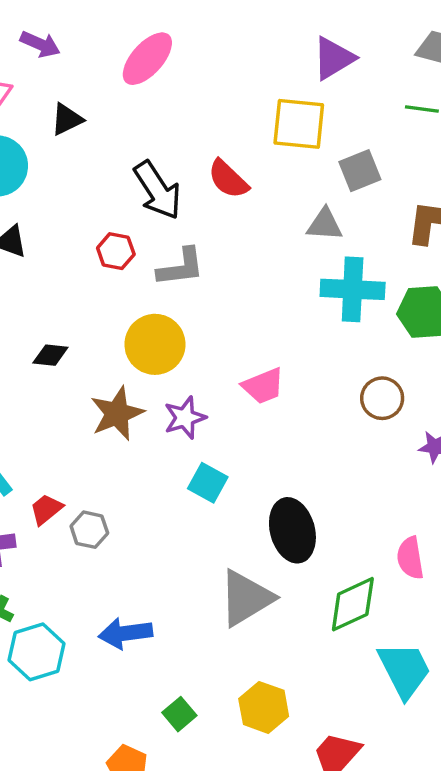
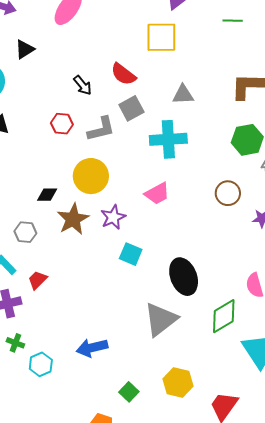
gray square: (360, 171) -> (131, 108), moved
black arrow: (158, 190) -> (83, 85), size x0.6
cyan cross: (353, 289) -> (168, 139), moved
black diamond: (50, 355) -> (47, 195), moved
gray hexagon: (89, 530) -> (25, 232), moved
cyan hexagon: (36, 652) -> (41, 364), size x0.7

